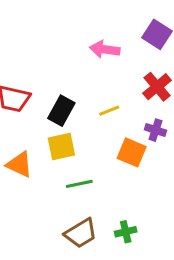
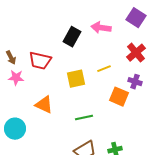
black rectangle: (61, 111) -> (72, 37), moved
yellow square: (61, 146) -> (76, 79), moved

